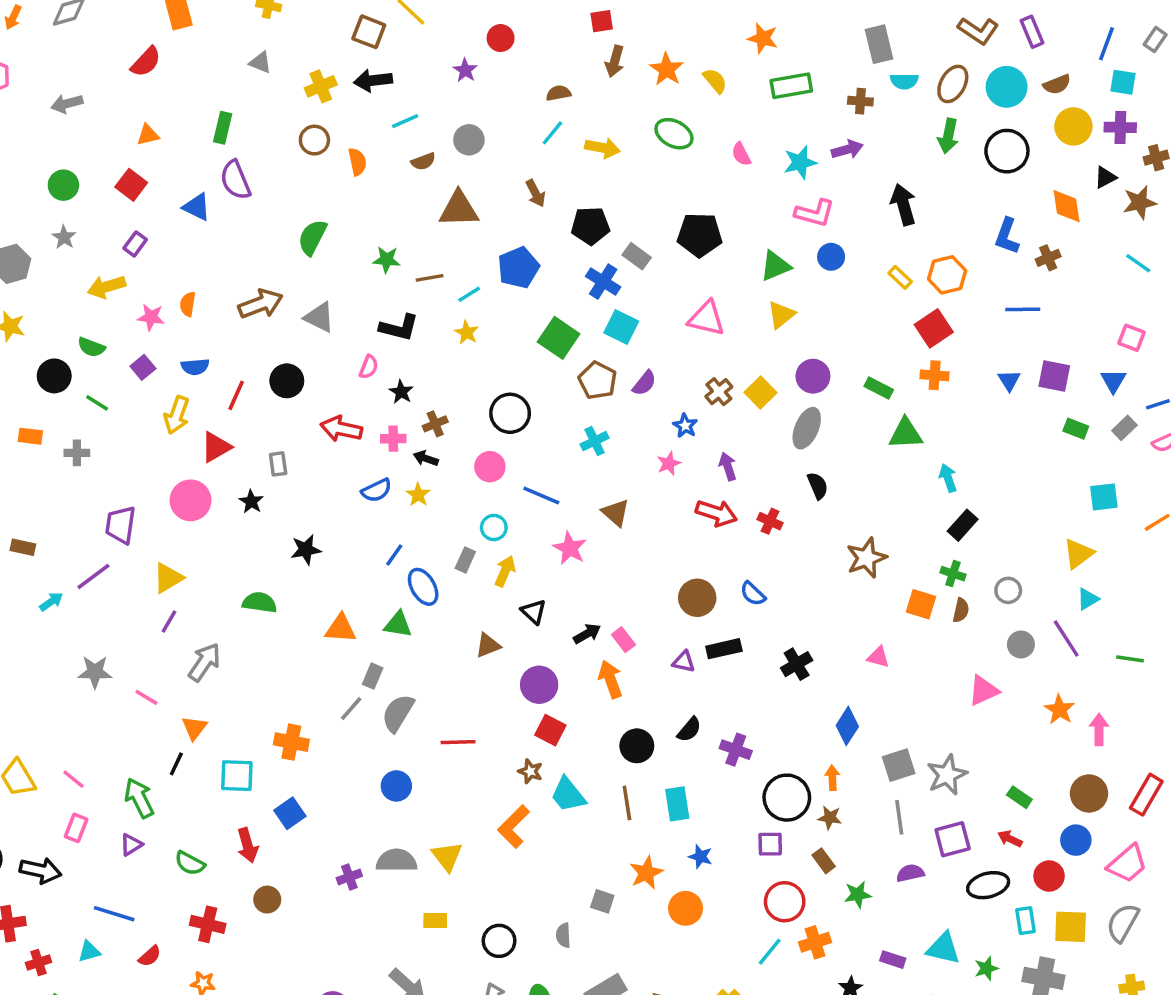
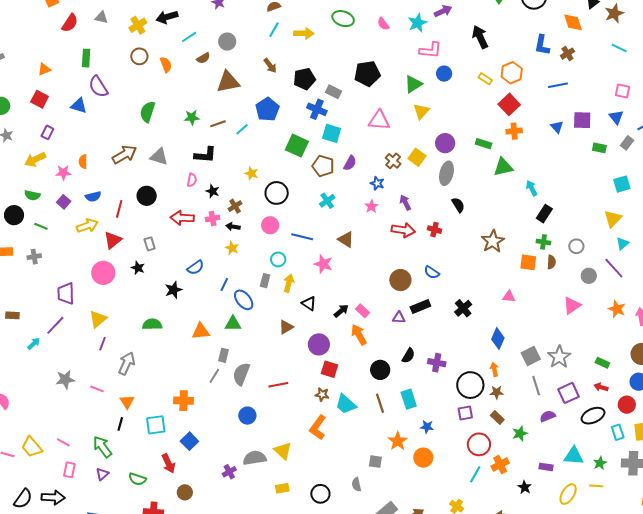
red semicircle: (146, 62) -> (70, 23), moved
yellow star: (467, 332) -> (251, 173), moved
yellow arrow: (177, 415) -> (87, 226), turned -120
blue semicircle: (377, 490) -> (195, 267), moved

